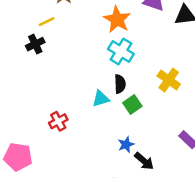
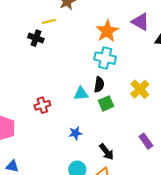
black cross: (35, 44) -> (36, 38), turned 35
cyan cross: (121, 52) -> (105, 58), turned -30
blue star: (126, 145) -> (75, 133), moved

